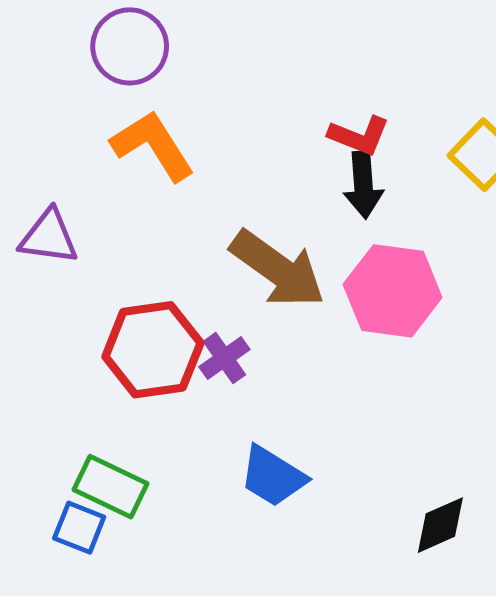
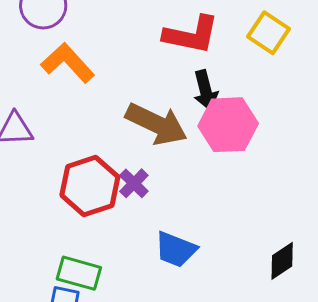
red L-shape: (359, 136) -> (191, 35), size x1.5
black arrow: (363, 185) -> (205, 90), moved

